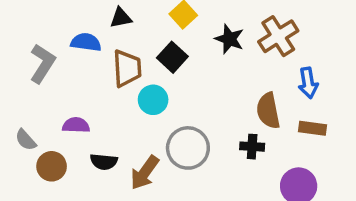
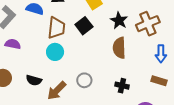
cyan circle: (153, 100) -> (55, 52), moved
brown semicircle: (268, 111) -> (119, 48), moved
purple semicircle: (76, 125) -> (13, 44), moved
gray circle: (188, 148) -> (84, 80), size x0.6

